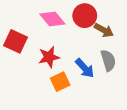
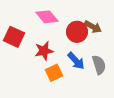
red circle: (85, 16) -> (77, 32), moved
gray semicircle: (108, 60) -> (99, 65), moved

